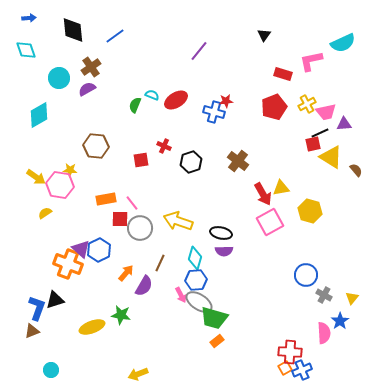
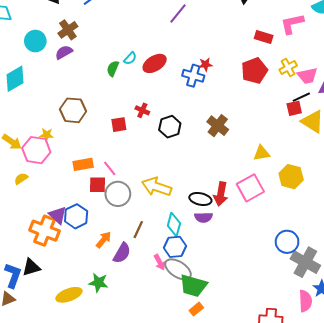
cyan semicircle: (152, 95) -> (130, 58), turned 112
red arrow: (263, 194) -> (221, 194), moved, turned 40
gray cross: (324, 295) -> (305, 262), size x1.8

